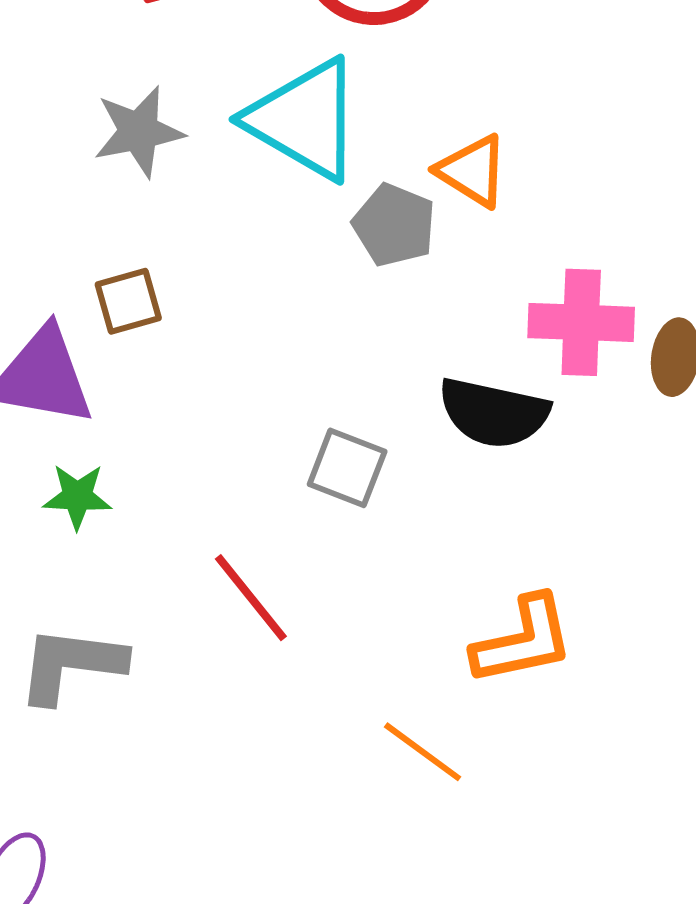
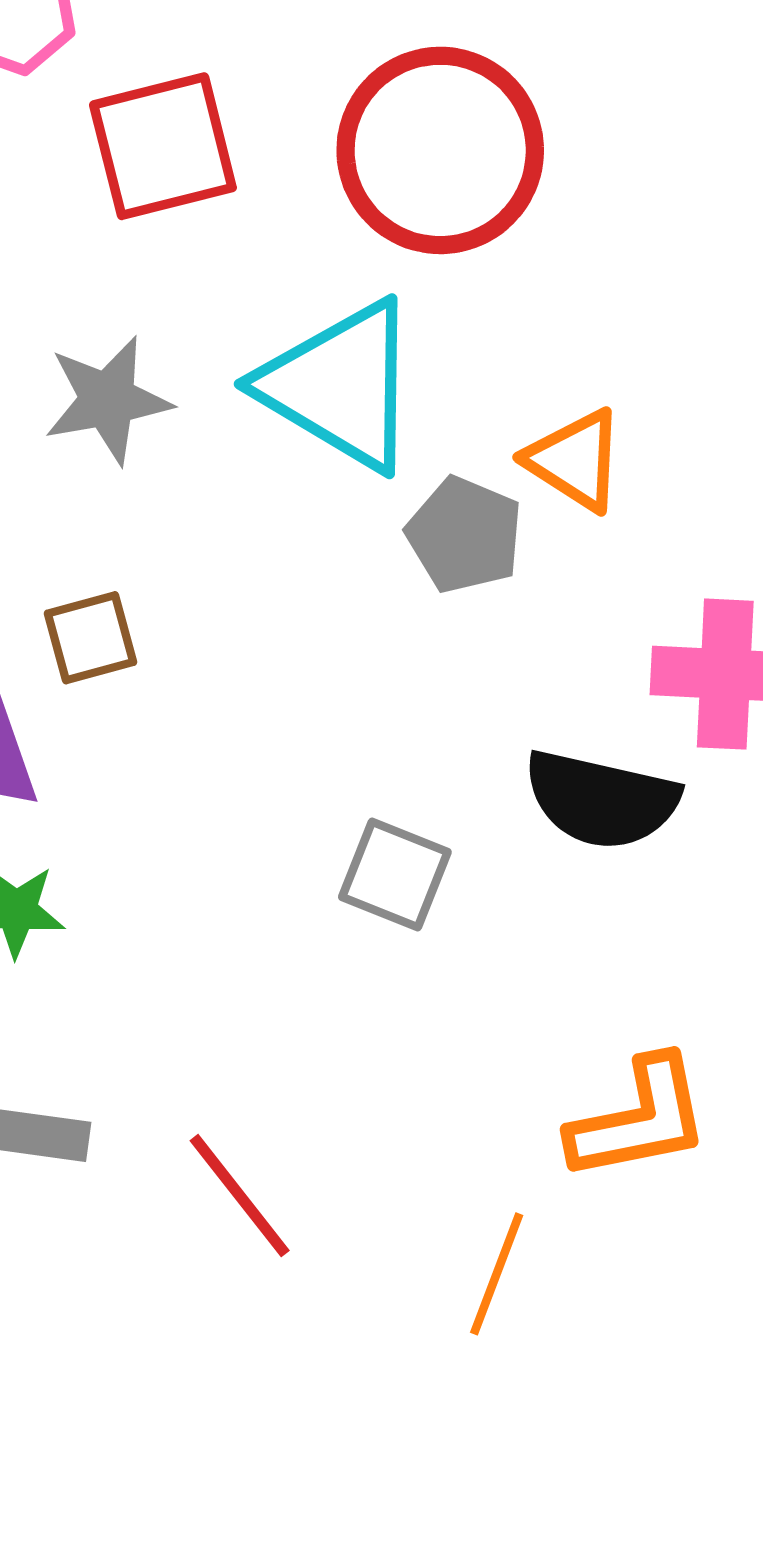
red line: (251, 598) -> (240, 1196), moved
orange line: (423, 752) -> (497, 1274), turned 74

